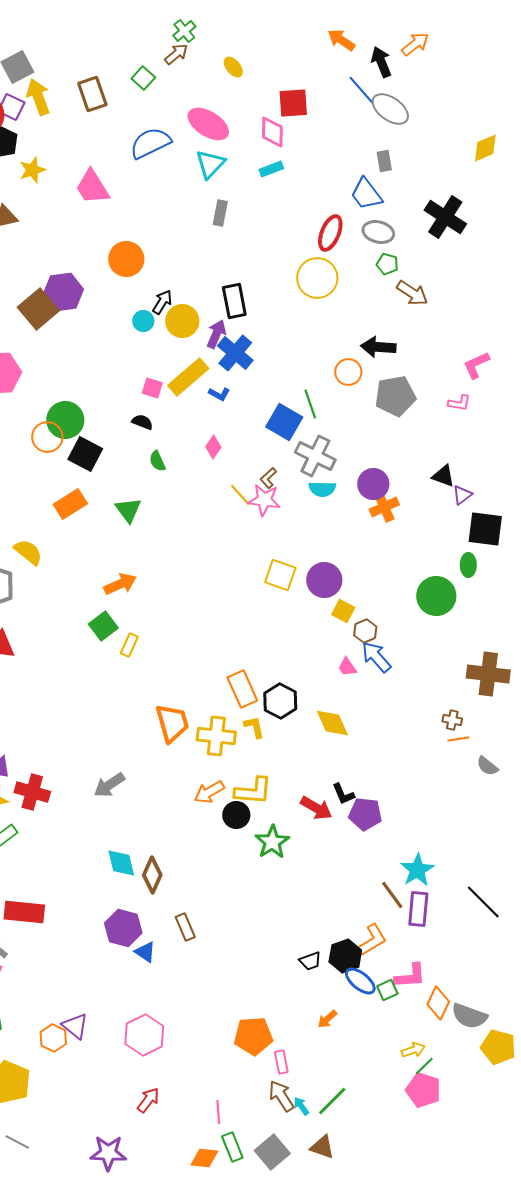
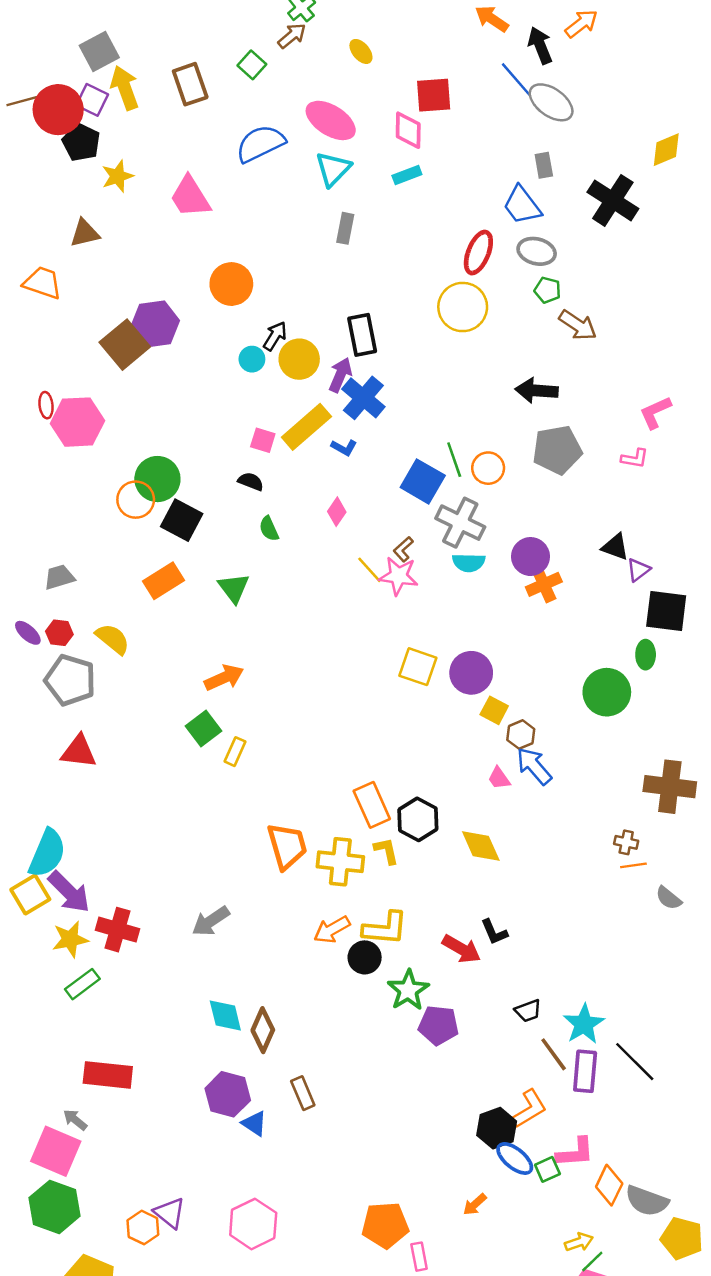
black cross: (445, 217) -> (613, 200), moved
orange circle: (348, 372) -> (488, 468), moved
purple pentagon: (365, 814) -> (438, 1025), moved
black line: (483, 902) -> (635, 1062), moved
black trapezoid: (310, 961) -> (528, 1011), moved

